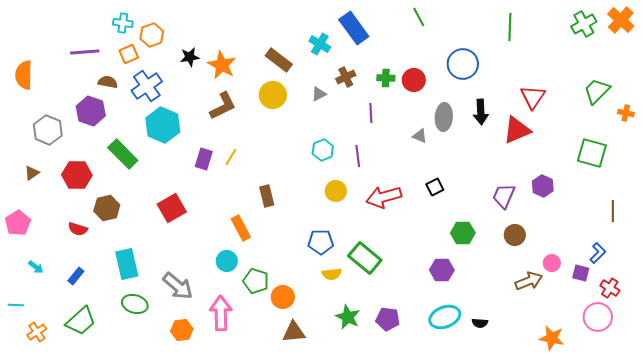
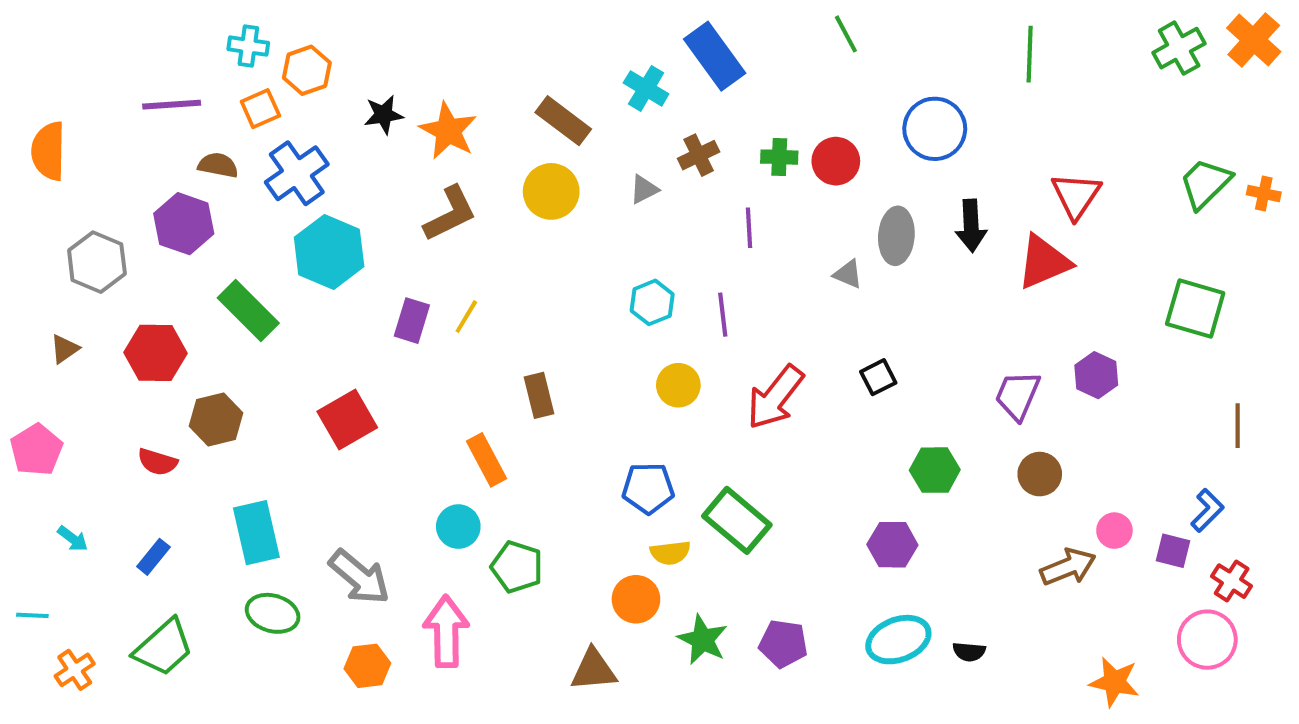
orange cross: (626, 113) -> (1264, 193), moved
red arrow: (384, 197) -> (775, 397), turned -36
orange circle: (283, 297) -> (636, 599), moved

